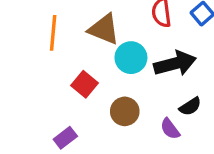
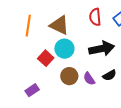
cyan circle: (131, 58) -> (64, 49), moved
purple semicircle: (170, 129) -> (89, 79), moved

